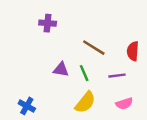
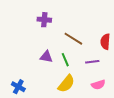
purple cross: (48, 23) -> (44, 20), moved

